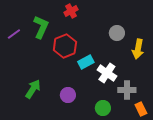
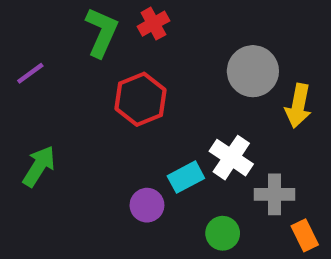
green L-shape: (41, 27) -> (102, 32), moved
gray circle: (117, 33) -> (253, 71), size x1.5
cyan rectangle: (86, 62) -> (186, 177), moved
green arrow: (33, 89) -> (39, 166), moved

